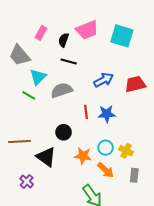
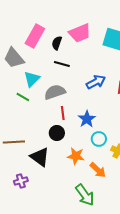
pink rectangle: (41, 33) -> (35, 36), size x1.6
red line: (86, 112) -> (63, 113), moved
blue star: (107, 114) -> (87, 119), moved, turned -30
cyan circle: (106, 148) -> (99, 139), moved
purple cross: (27, 181) -> (21, 181), turned 32

